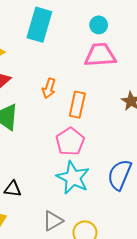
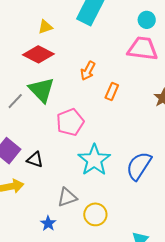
orange rectangle: (77, 105) -> (112, 91), size x0.7
pink pentagon: (70, 142) -> (70, 122), moved

